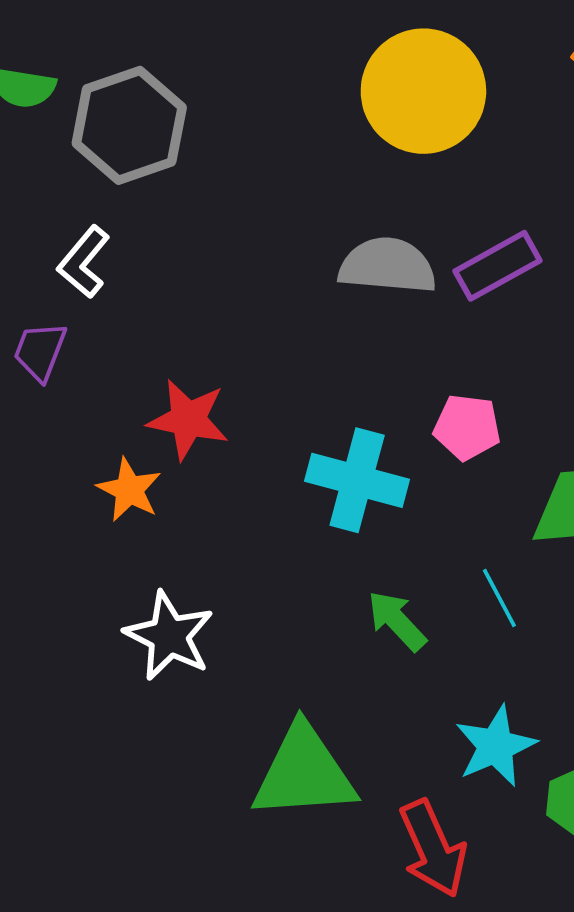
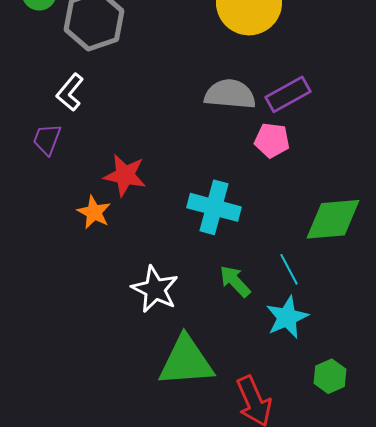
pink pentagon: (467, 427) -> (272, 140), moved
white star: (169, 636) -> (155, 289), moved
cyan star: (496, 746) -> (287, 317), moved

